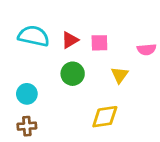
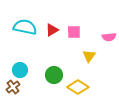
green circle: (73, 74) -> (54, 75), moved
yellow diamond: (105, 117) -> (78, 87), turned 40
brown cross: (27, 126) -> (13, 87), moved, turned -32

